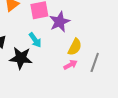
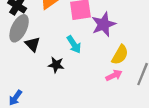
black star: (21, 58) -> (56, 65), size x0.6

